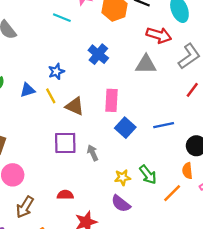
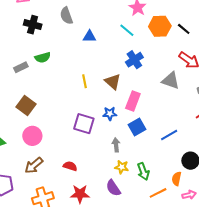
cyan line: (62, 18) -> (127, 30), moved
blue star: (56, 71) -> (110, 114), moved
blue triangle: (27, 90) -> (89, 36), moved
brown triangle: (75, 106) -> (113, 82), moved
blue line: (164, 125) -> (169, 135), turned -36
gray arrow: (93, 153) -> (116, 145), moved

